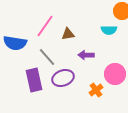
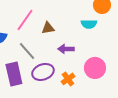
orange cross: (96, 90) -> (68, 79), moved

